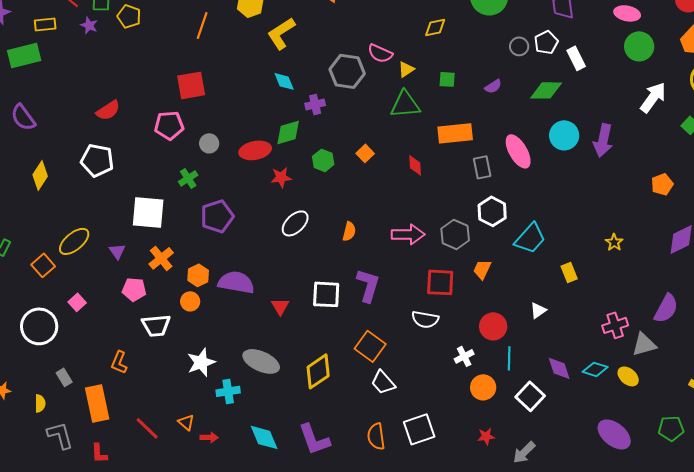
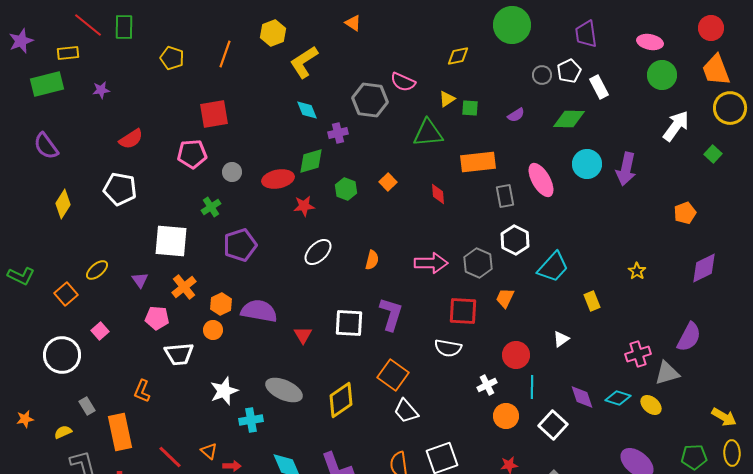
yellow pentagon: (129, 16) -> (172, 58), moved
purple star: (89, 25) -> (101, 90), moved, turned -30
yellow triangle: (406, 69) -> (447, 99), moved
yellow ellipse: (74, 241) -> (97, 270), size x0.7
yellow semicircle: (40, 403) -> (63, 432), turned -114

